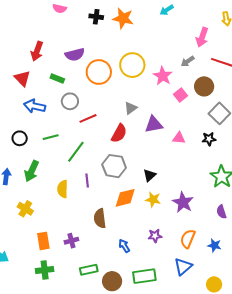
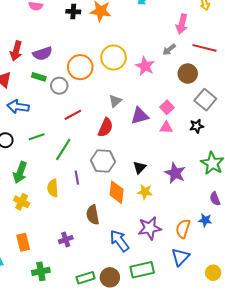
purple semicircle: (75, 55) -> (43, 54), moved
pink square: (181, 95) -> (167, 107), moved
gray circle: (70, 101) -> (59, 86), moved
orange diamond: (125, 198) -> (117, 192), turned -65
purple star: (183, 202) -> (175, 173), moved
yellow cross: (25, 209) -> (22, 202), moved
purple star: (155, 236) -> (150, 228), size x1.6
orange rectangle: (43, 241) -> (23, 242), moved
blue star: (214, 245) -> (205, 220), moved
blue arrow: (124, 246) -> (119, 241), size x1.6
green rectangle: (89, 270) -> (86, 278), moved

